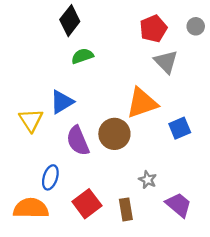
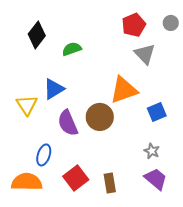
black diamond: (70, 21) -> (37, 35), moved
gray star: (148, 180) -> (152, 151), moved

